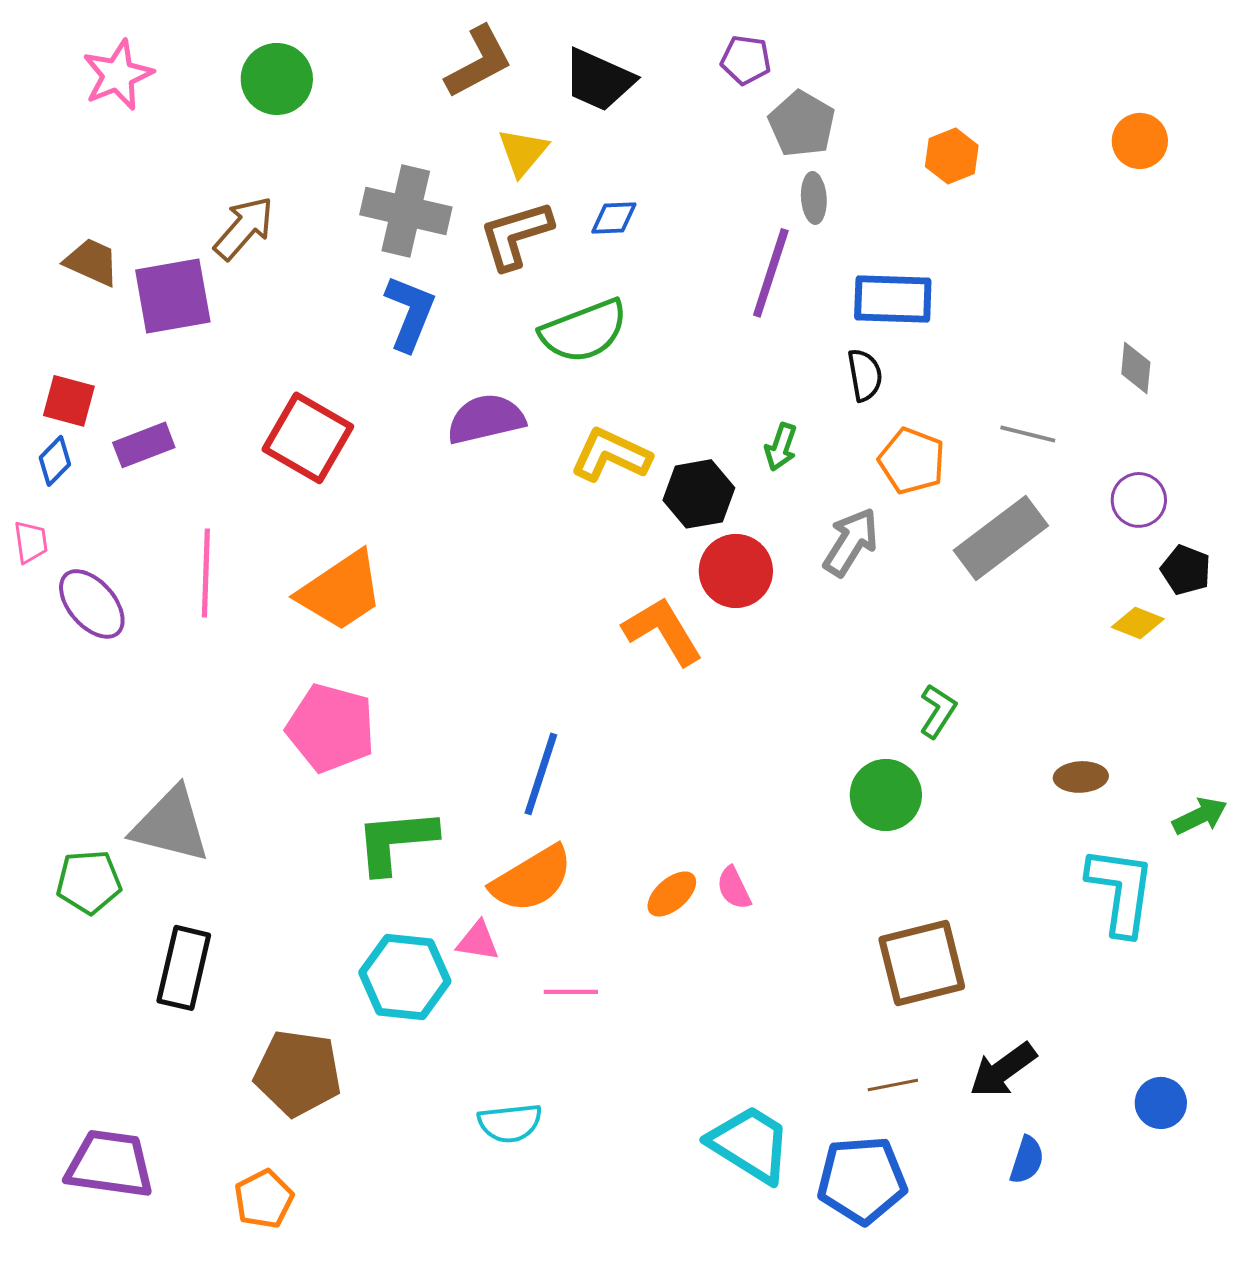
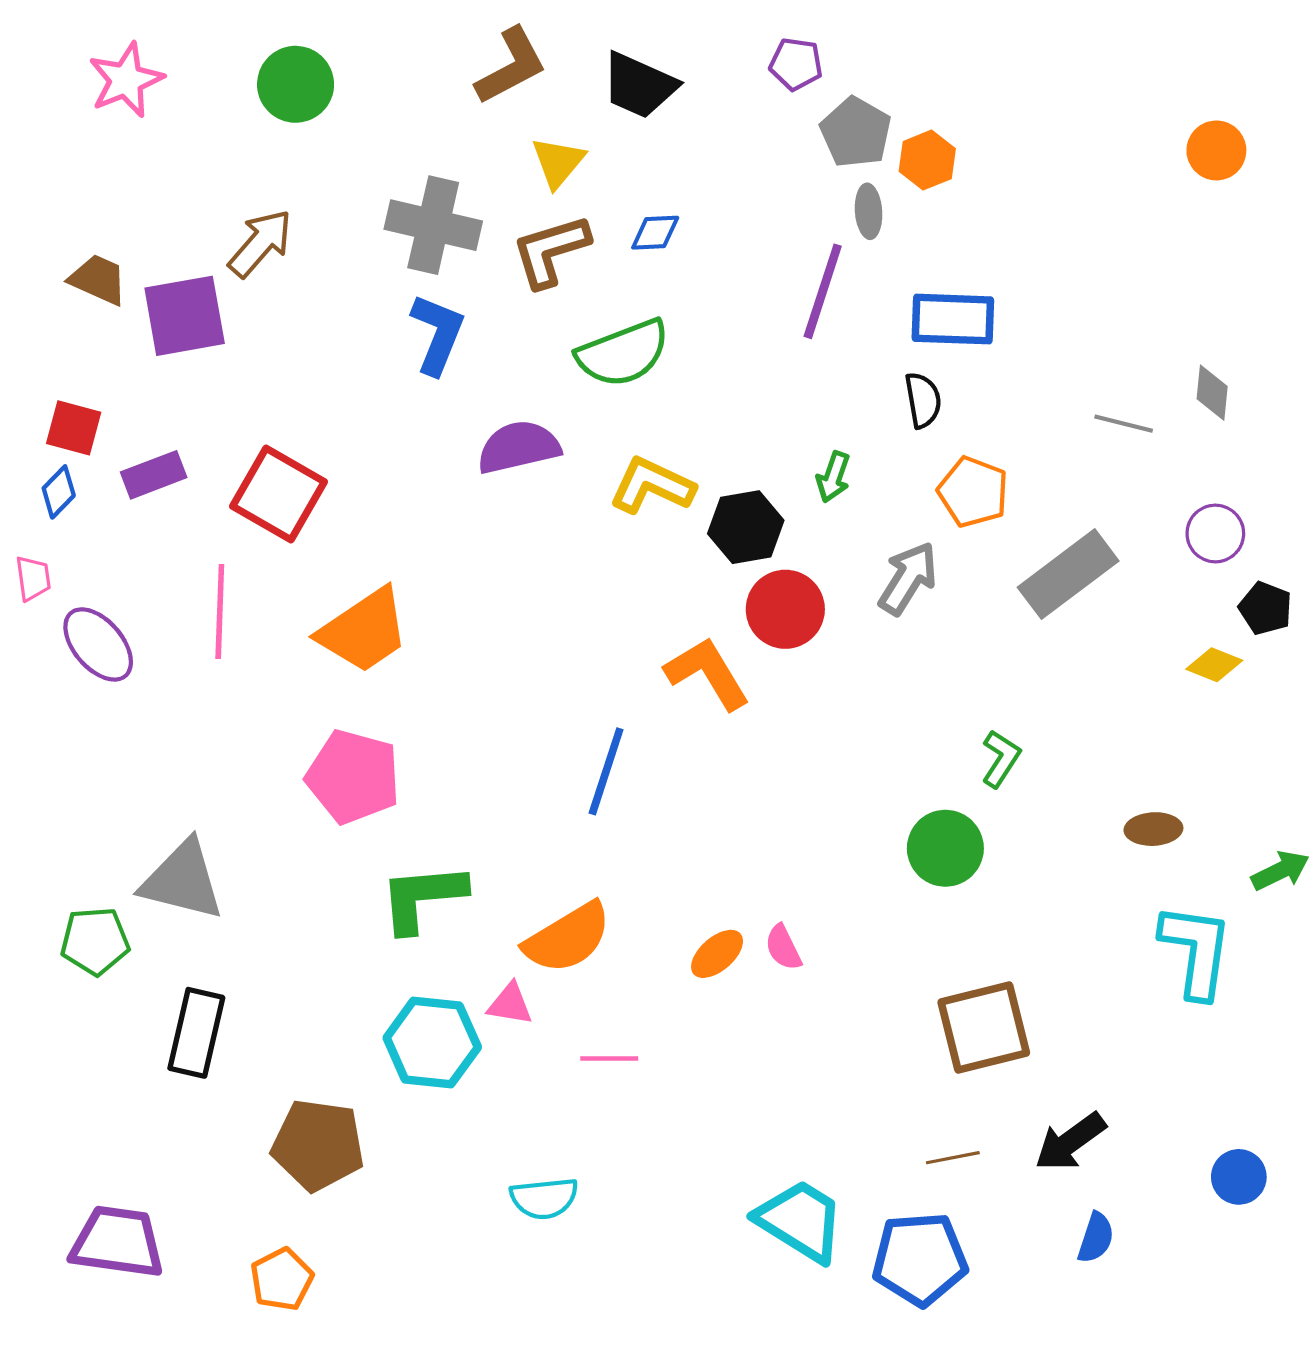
orange hexagon: (952, 156) -> (927, 160), moved
gray line: (1028, 434) -> (1124, 424), moved
red square: (308, 438) -> (278, 494), moved
blue line: (541, 774) -> (606, 771), moved

